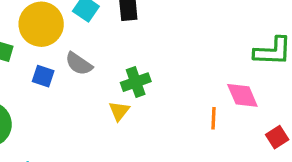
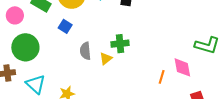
gray semicircle: (79, 64) -> (85, 51), moved, turned 36

